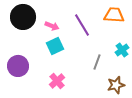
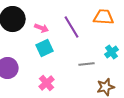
gray line: (97, 62) -> (87, 64), turned 63

